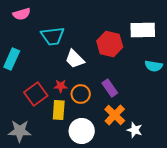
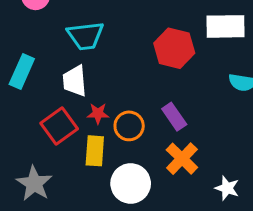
white trapezoid: (75, 59) -> (75, 81), moved, turned 40
white star: (135, 130) -> (227, 188), moved
gray star: (20, 131) -> (34, 183), turned 30

